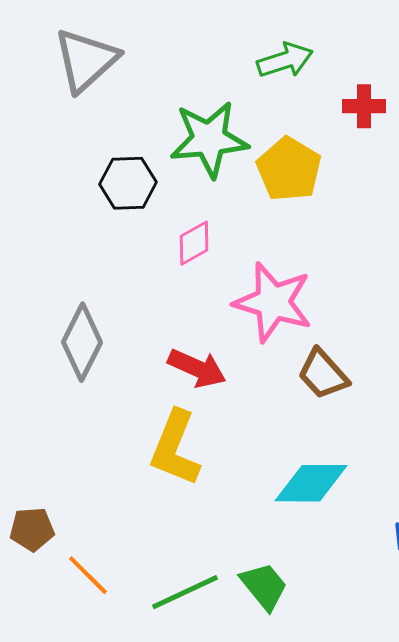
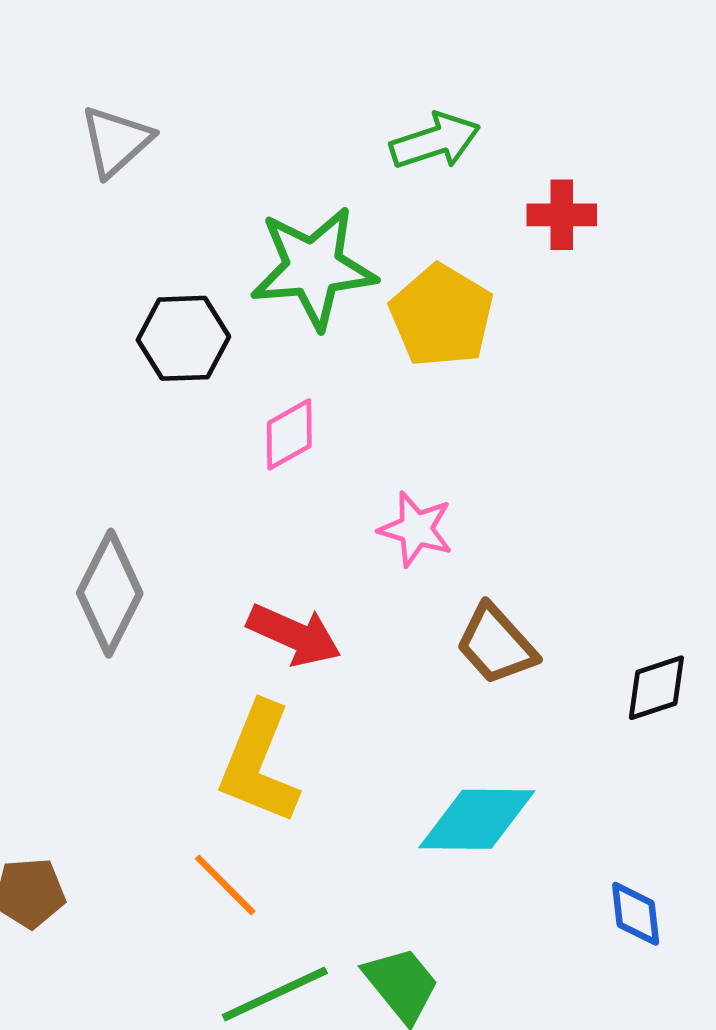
gray triangle: (86, 60) -> (116, 141), size x0.7
pink star: (273, 302) -> (416, 529), size x0.6
orange line: (88, 575) -> (225, 885), moved

